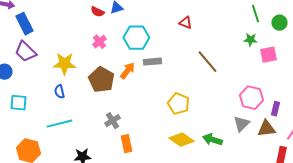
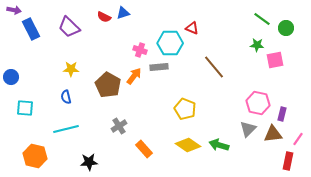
green line: (255, 14) -> (262, 19), turned -36
cyan hexagon: (136, 38) -> (170, 43), moved
pink cross: (99, 42) -> (140, 50), moved, turned -32
purple trapezoid: (25, 52) -> (69, 27), moved
yellow star: (64, 64) -> (71, 69), size x0.7
orange rectangle: (126, 144) -> (144, 149), moved, turned -30

